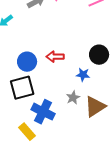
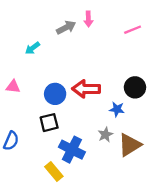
red arrow: (55, 57) -> (86, 89), size x1.4
black square: (22, 88) -> (49, 123), size x0.7

